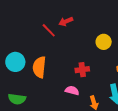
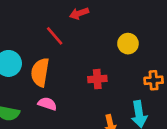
red line: (49, 30) -> (55, 36), moved
pink semicircle: (72, 91) -> (47, 104), moved

